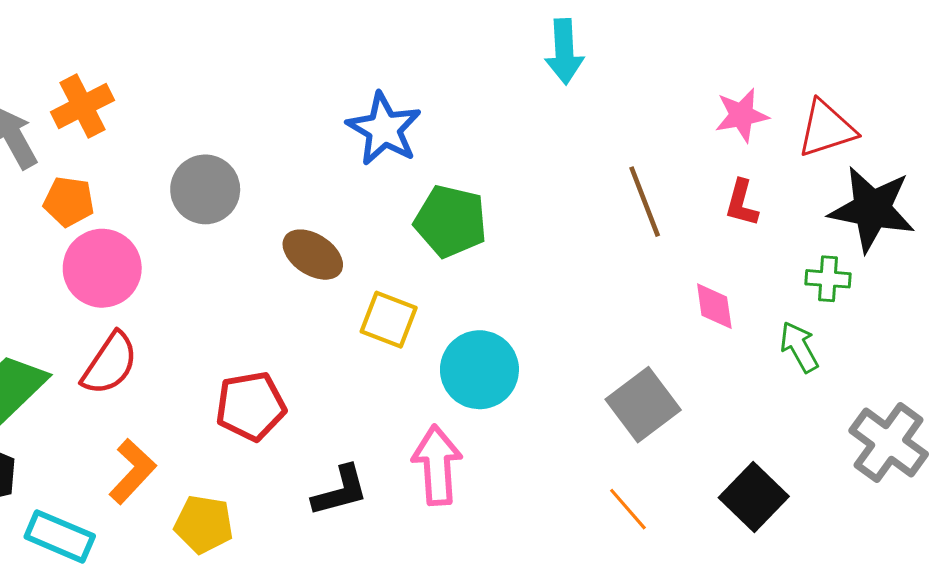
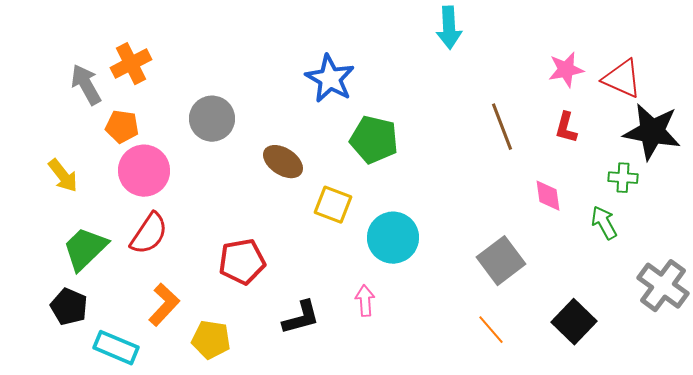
red triangle: (826, 129) -> (622, 79), turned 42
pink arrow: (437, 465) -> (365, 301), size x0.6

